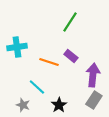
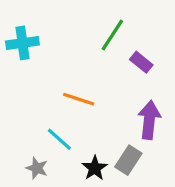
cyan cross: (17, 47) -> (22, 43), moved
purple rectangle: (71, 56) -> (141, 62), moved
gray rectangle: (94, 100) -> (128, 160), moved

